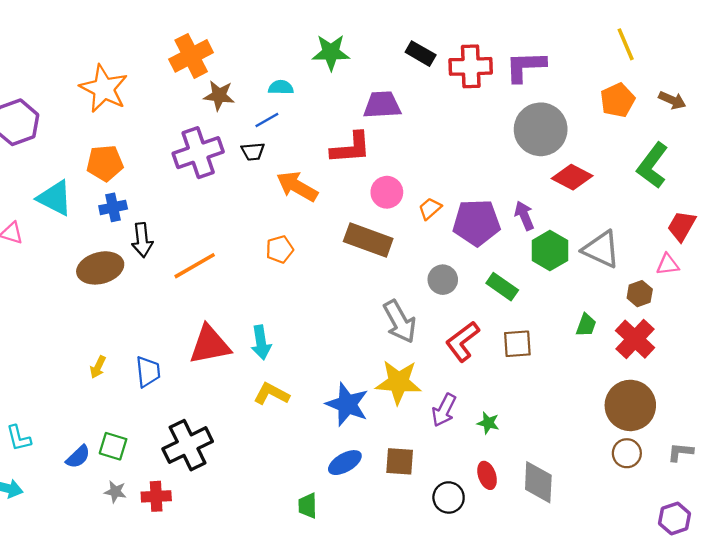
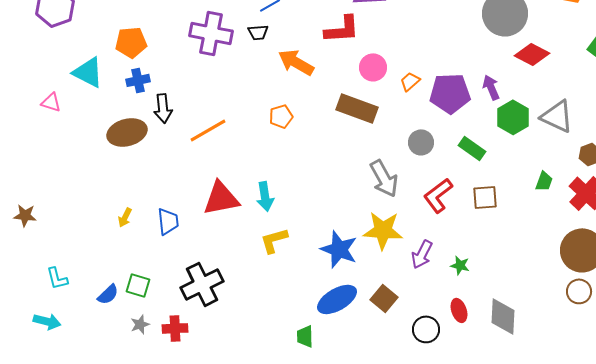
purple cross: (198, 153) -> (211, 33), turned 30
yellow L-shape: (271, 394) -> (274, 240), turned -44
brown square: (400, 461) -> (384, 298), turned 36
blue ellipse: (345, 463) -> (337, 299), size x1.4
gray star: (115, 492) -> (140, 324), turned -30

